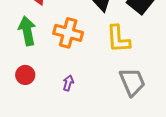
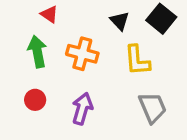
purple arrow: (68, 83) -> (82, 109), size x1.8

